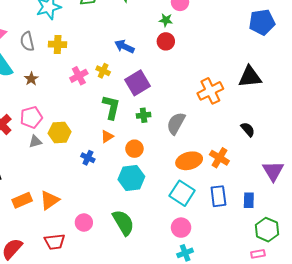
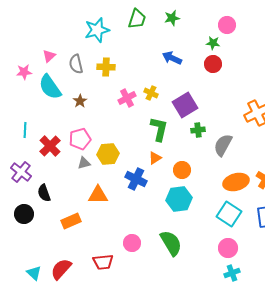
blue arrow: (124, 46) -> (172, 58), moved
green cross: (144, 115) -> (198, 130), moved
blue cross: (88, 158) -> (136, 179), size x1.5
orange triangle: (49, 200) -> (98, 195), moved, turned 35

